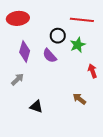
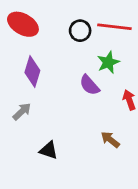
red ellipse: (18, 18) -> (23, 24), turned 35
black circle: (58, 36) -> (80, 31), moved
purple semicircle: (50, 56) -> (89, 85), moved

